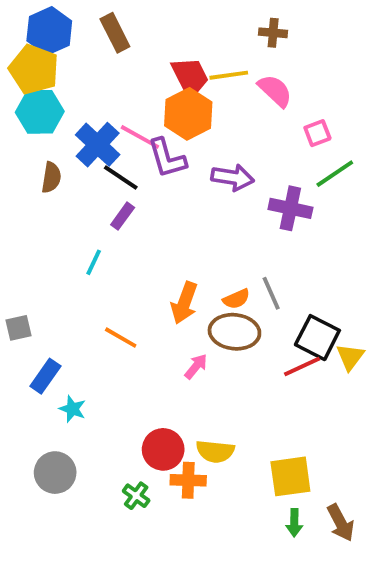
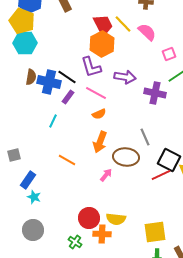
yellow line: (229, 75) -> (123, 24), turned 54
pink line: (140, 137) -> (96, 93), moved
blue cross: (98, 145) -> (49, 82), moved, turned -30
orange semicircle: (236, 299) -> (99, 114), moved
cyan star: (72, 409) -> (34, 197), moved

